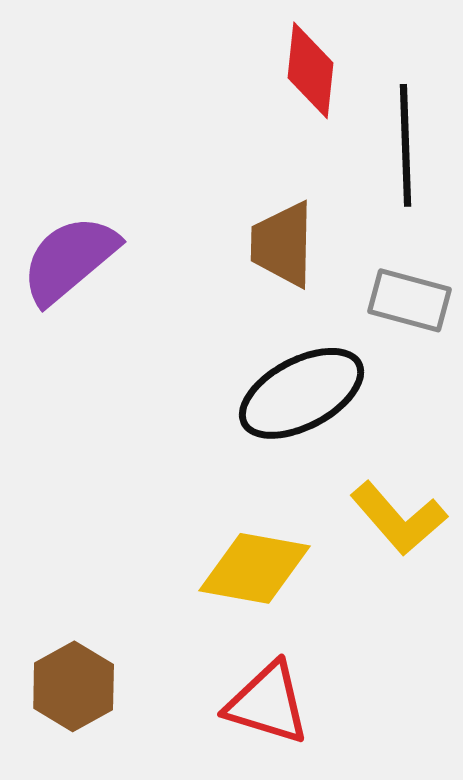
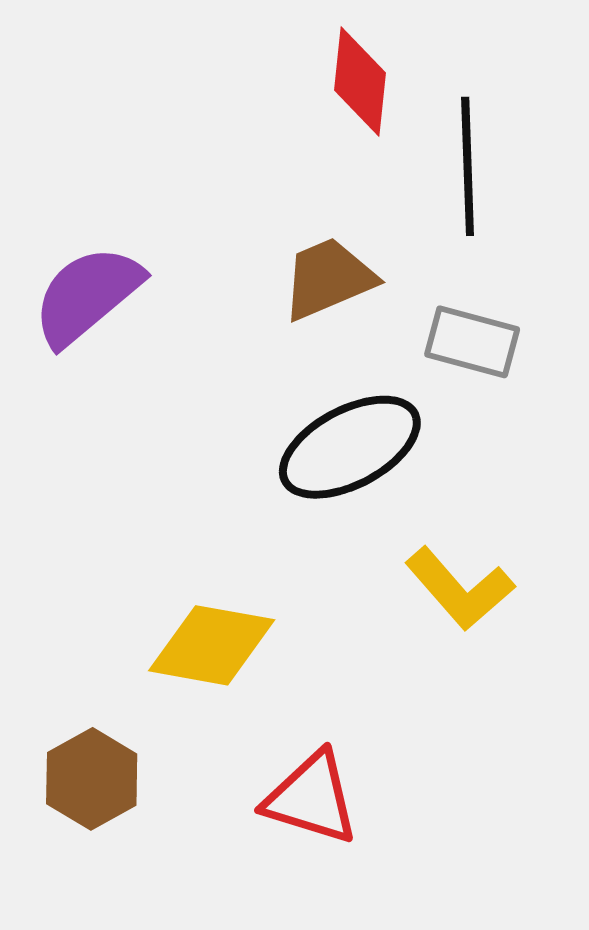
brown trapezoid: (283, 244) -> (328, 278), turned 66
yellow diamond: (255, 568) -> (212, 645), moved

